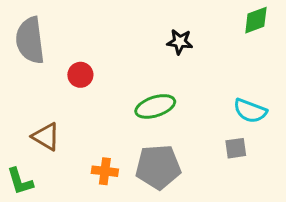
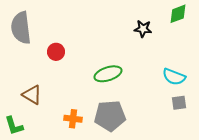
black star: (180, 42) -> (143, 29), moved
gray square: (236, 148) -> (179, 103), moved

